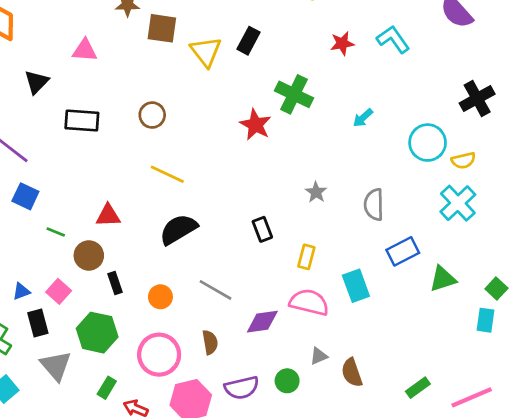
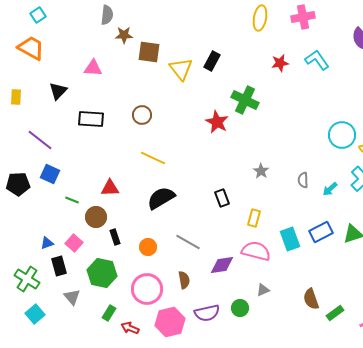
cyan arrow: (363, 118) -> (330, 189), moved
gray semicircle: (374, 205) -> (303, 180), size x0.7
blue rectangle: (403, 251) -> (321, 232), moved
gray triangle: (56, 366) -> (72, 297), size x0.7
brown semicircle: (352, 373) -> (311, 299), moved

